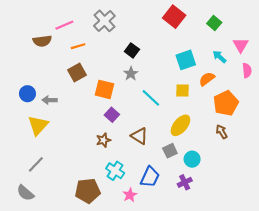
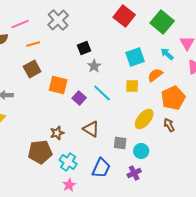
green square: (214, 23) -> (162, 22), size x1.6
black square: (132, 50) -> (84, 48), turned 32
gray star: (131, 74) -> (94, 66), moved
purple square: (112, 115) -> (79, 98), moved
yellow ellipse: (180, 125) -> (144, 119), moved
gray square: (170, 151) -> (120, 143), turned 32
brown pentagon: (88, 191) -> (40, 152), moved
pink star: (130, 195) -> (69, 185), moved

